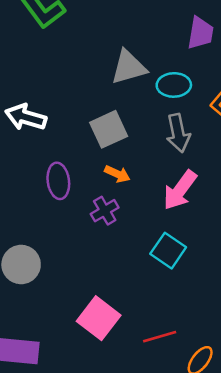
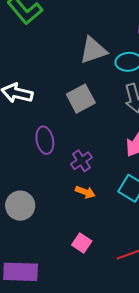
orange arrow: (117, 174) -> (85, 192), moved
pink square: (99, 318) -> (82, 243), size x0.6

